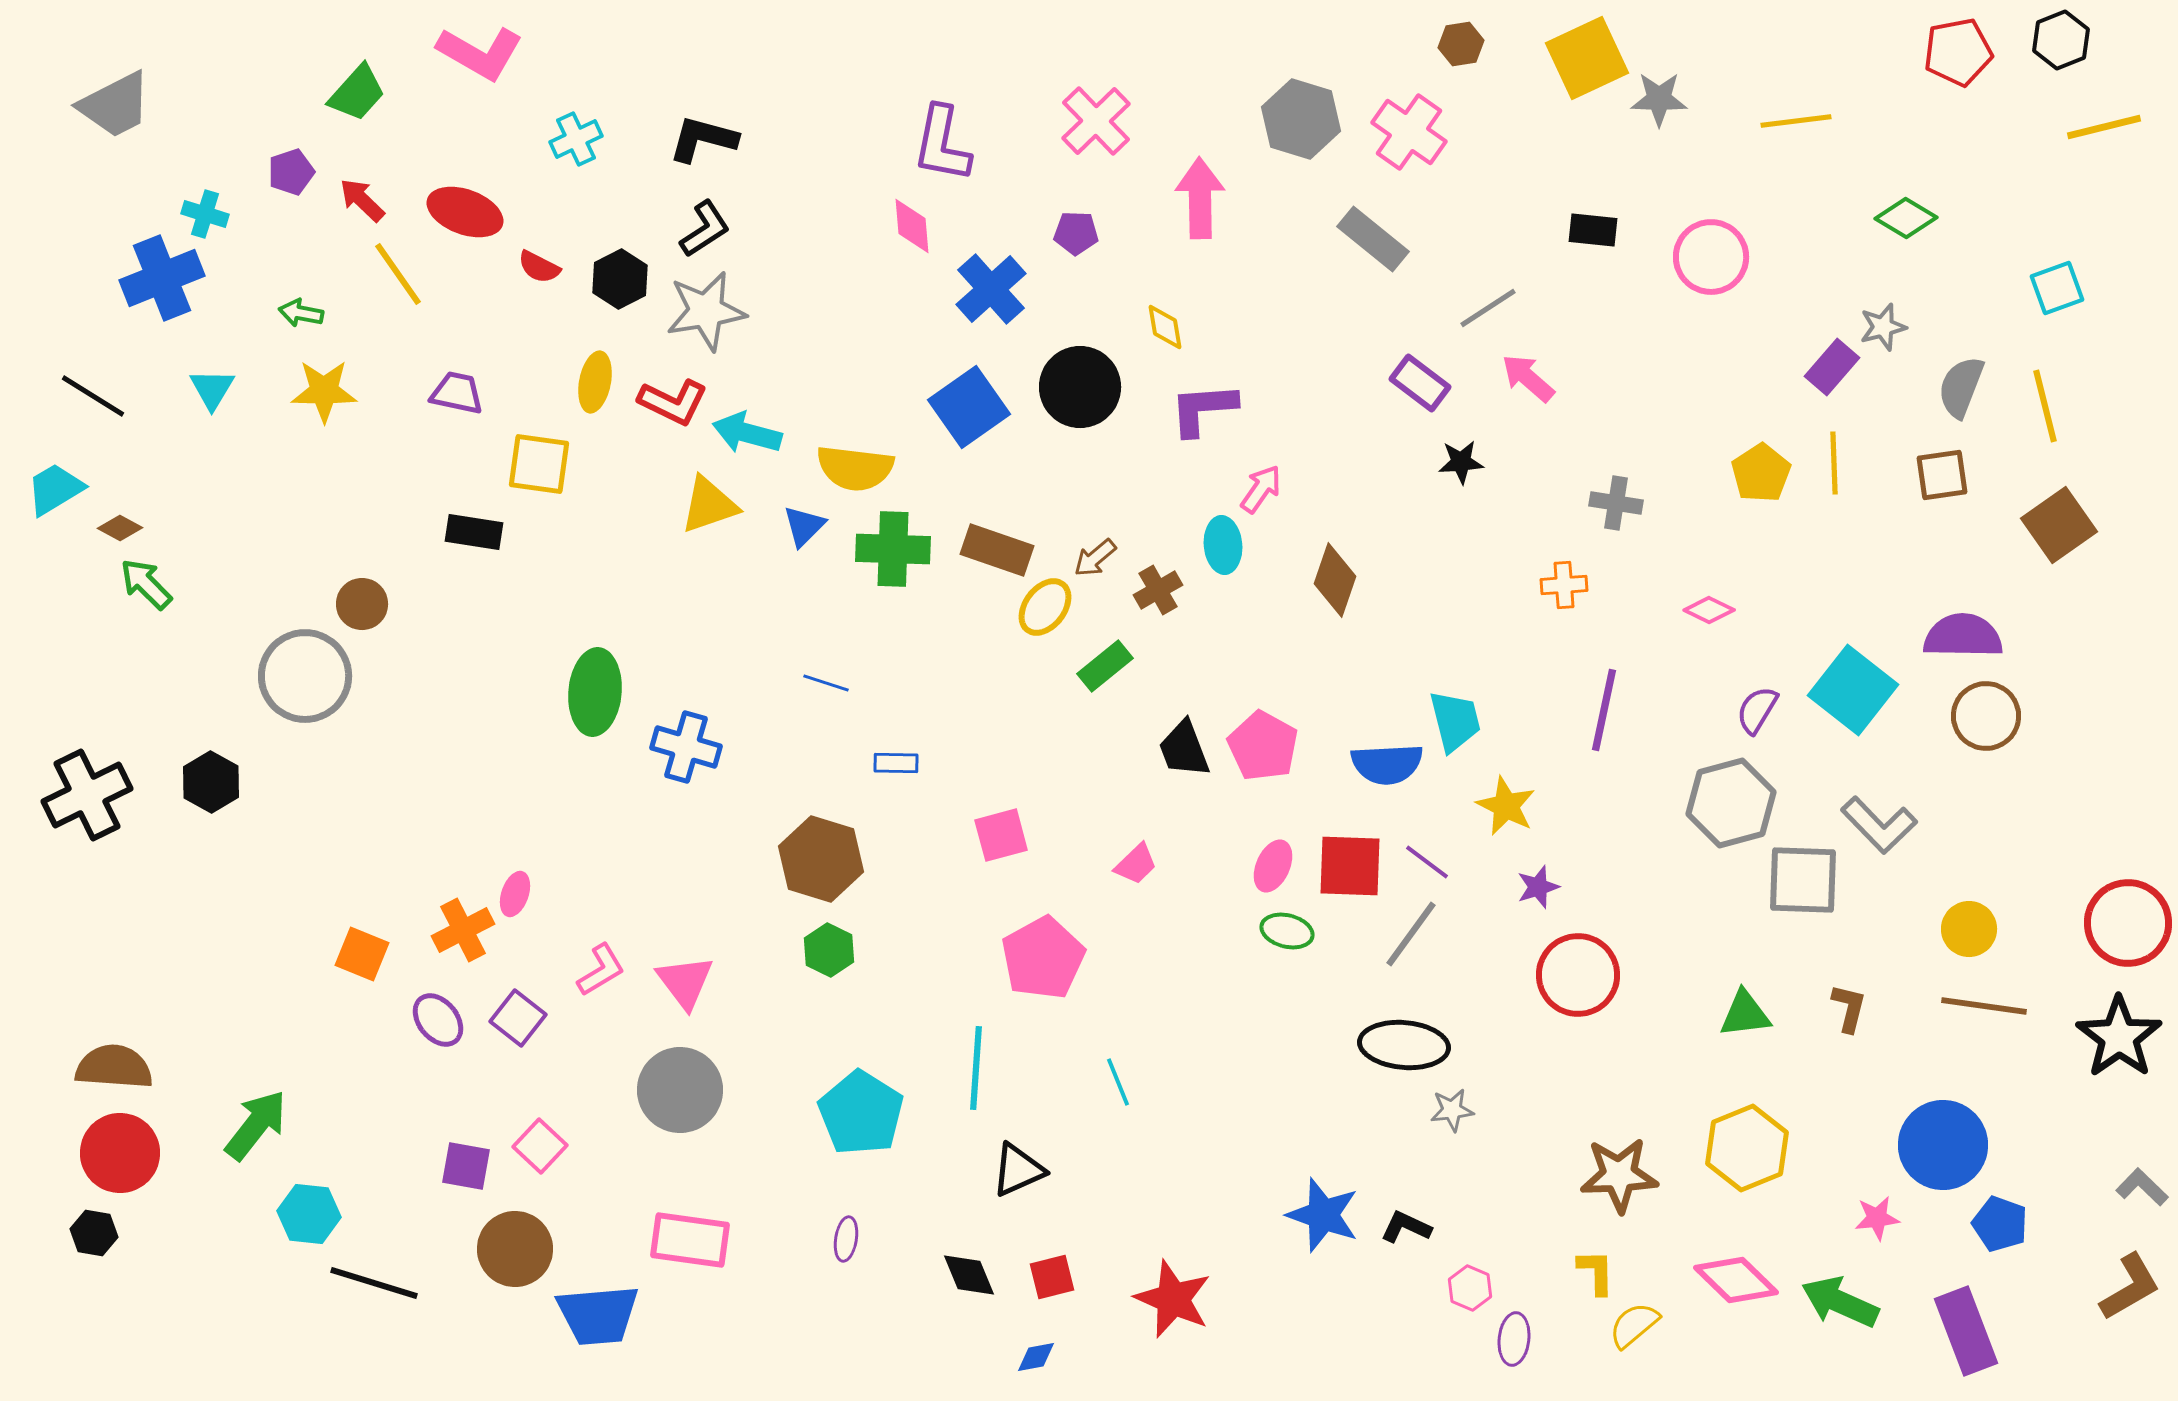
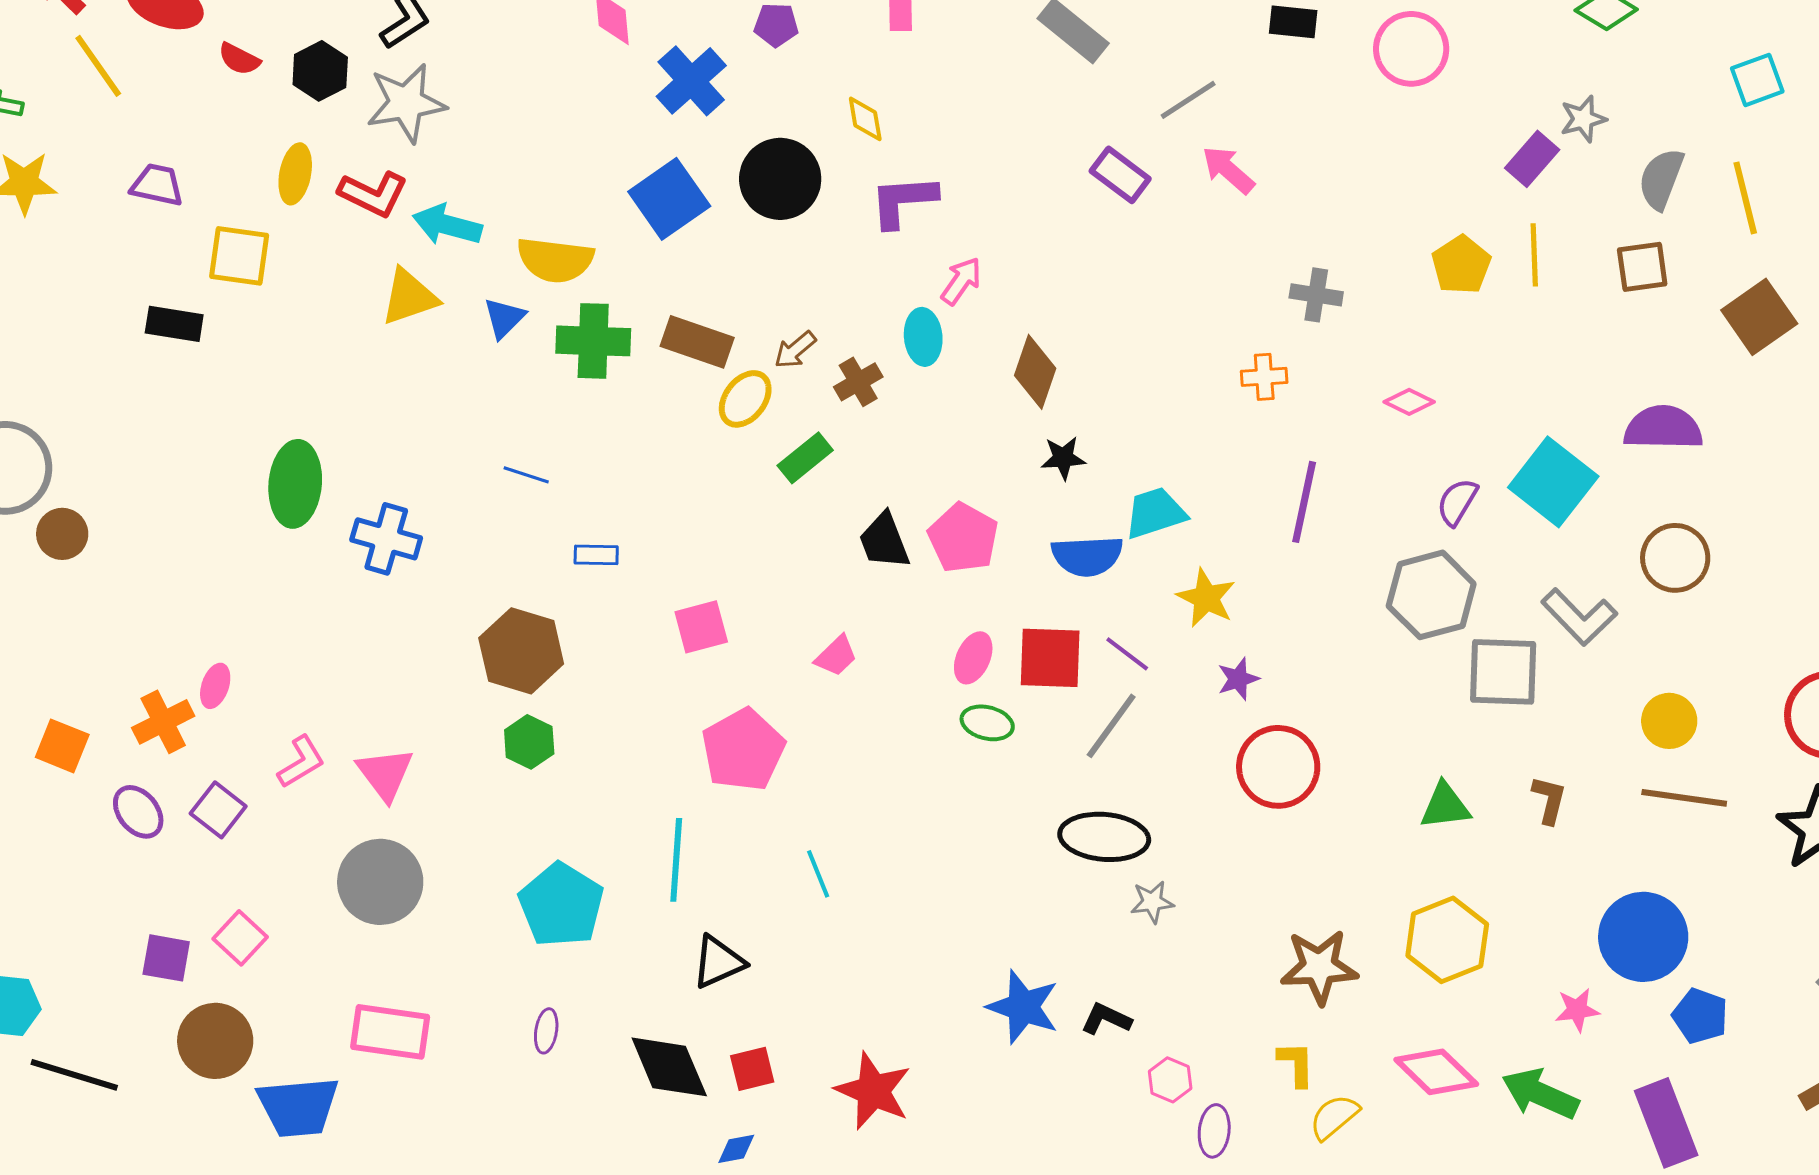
black star: (1461, 462) -> (1063, 458), moved
brown circle: (362, 604) -> (62, 534), moved
brown circle: (1986, 716) -> (1675, 558), moved
cyan trapezoid: (1455, 721) -> (1155, 513), turned -94
black diamond: (969, 1275) -> (669, 1067), size x1.5

